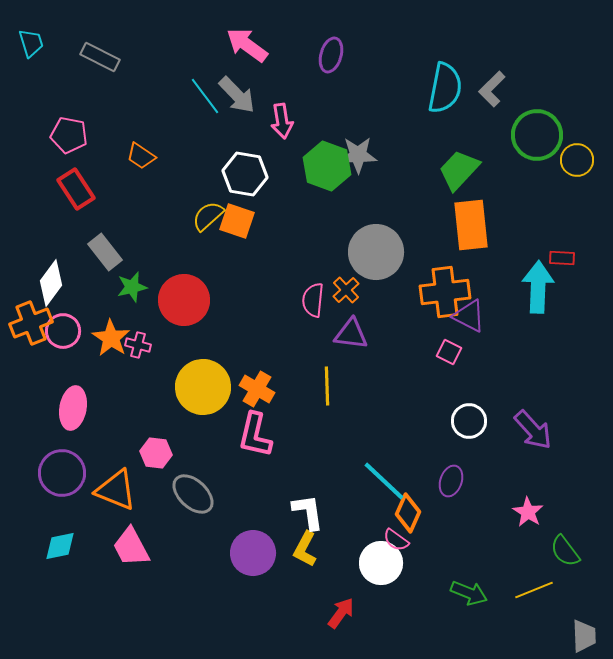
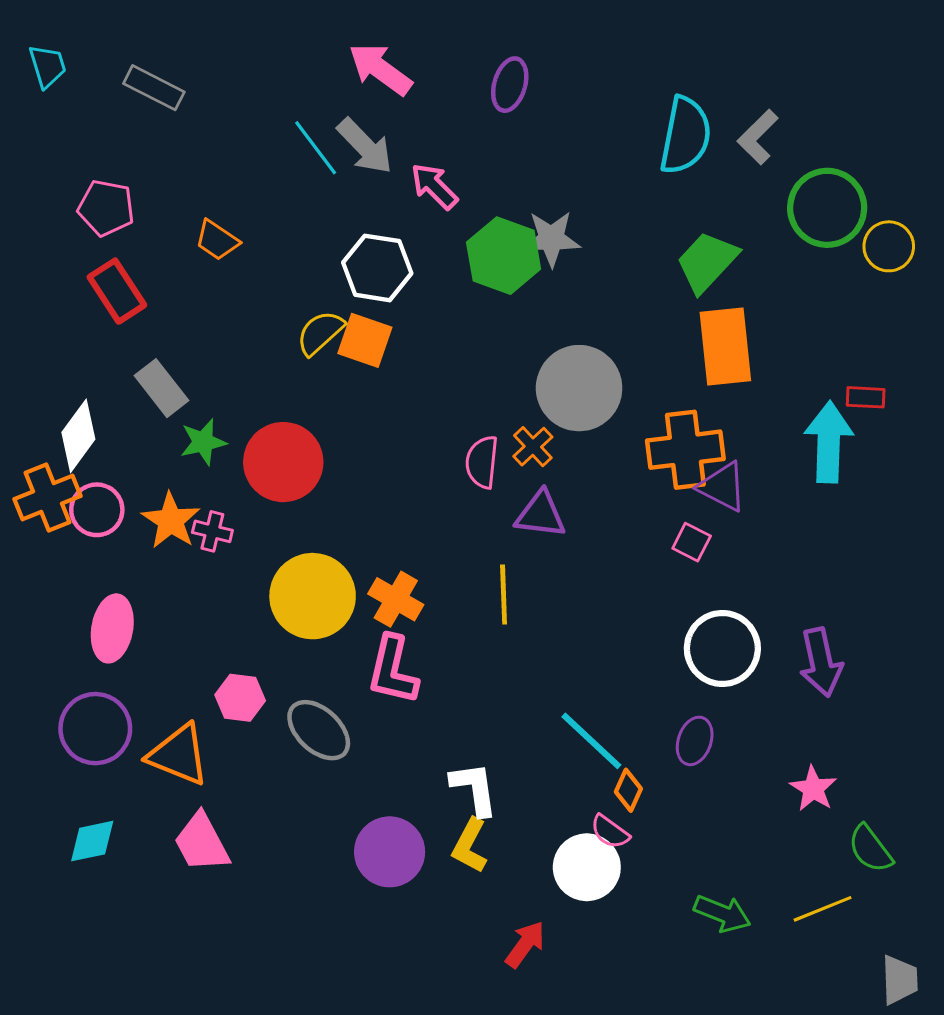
pink arrow: (282, 121) -> (434, 186), turned 144
white circle: (469, 421) -> (722, 648), size x1.4
purple arrow: (533, 430) -> (821, 662), turned 30
gray ellipse: (193, 494) -> (319, 730), moved
orange diamond: (408, 513) -> (628, 790), size x0.7

